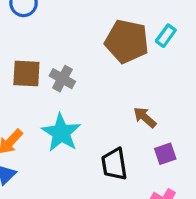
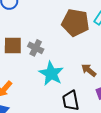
cyan star: (61, 133) -> (51, 73), moved

